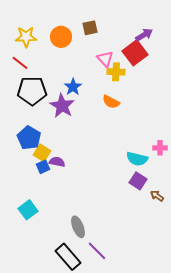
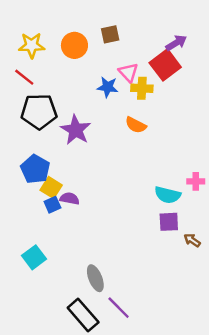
blue star: (73, 87) -> (108, 87), moved, turned -30
purple square: (138, 181) -> (169, 222), turned -36

